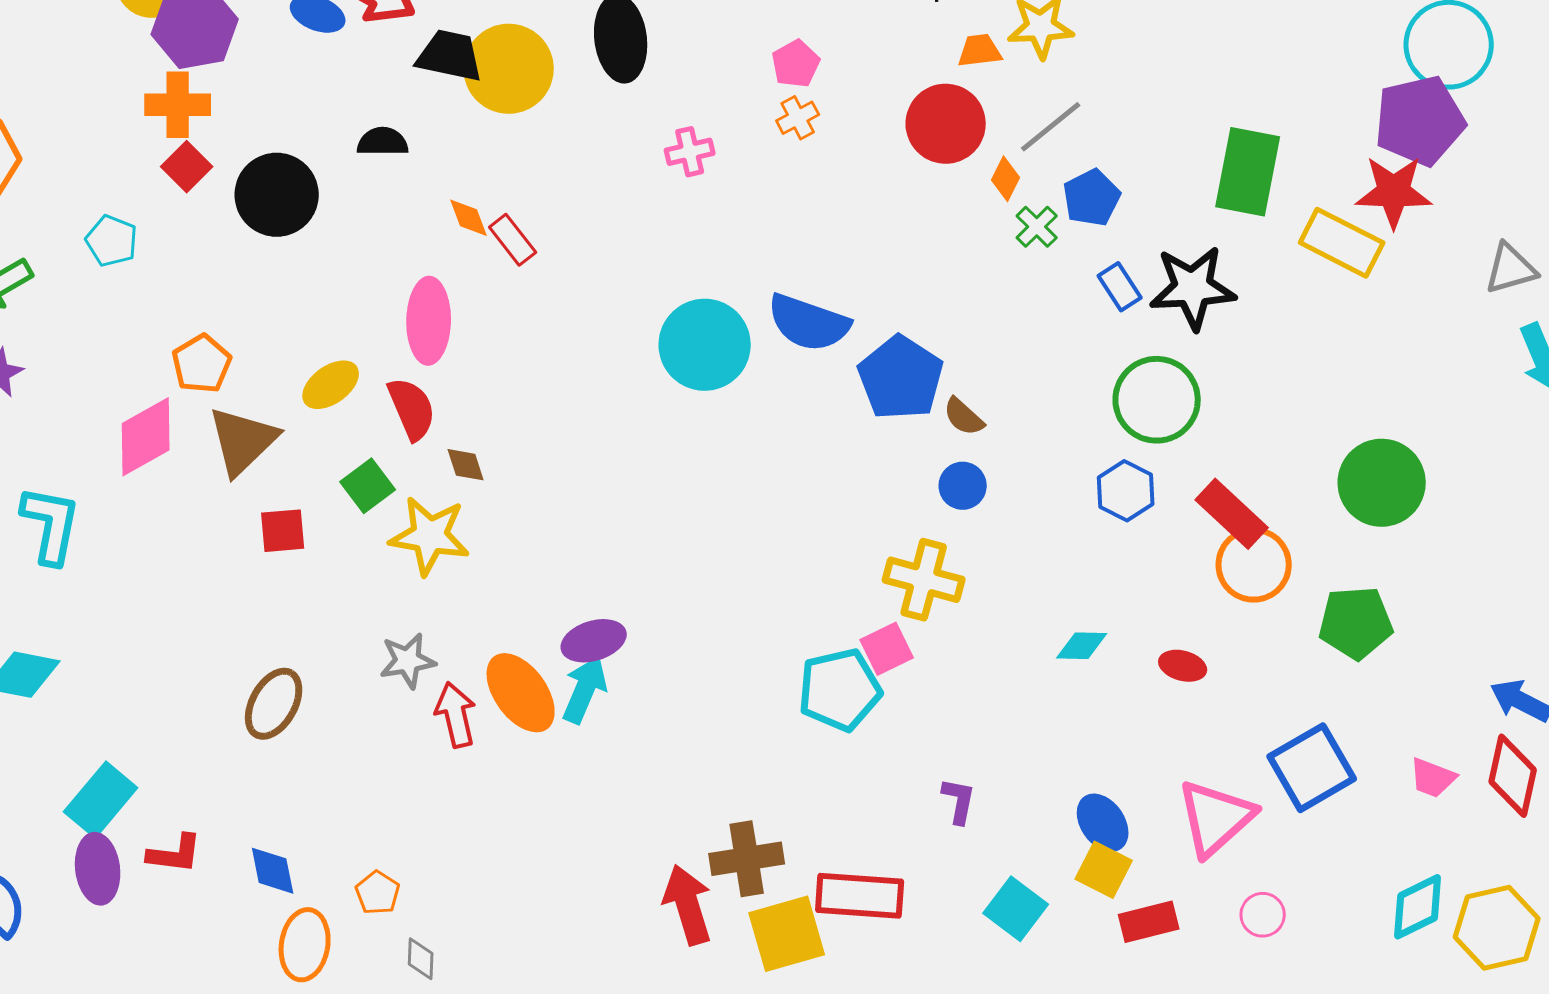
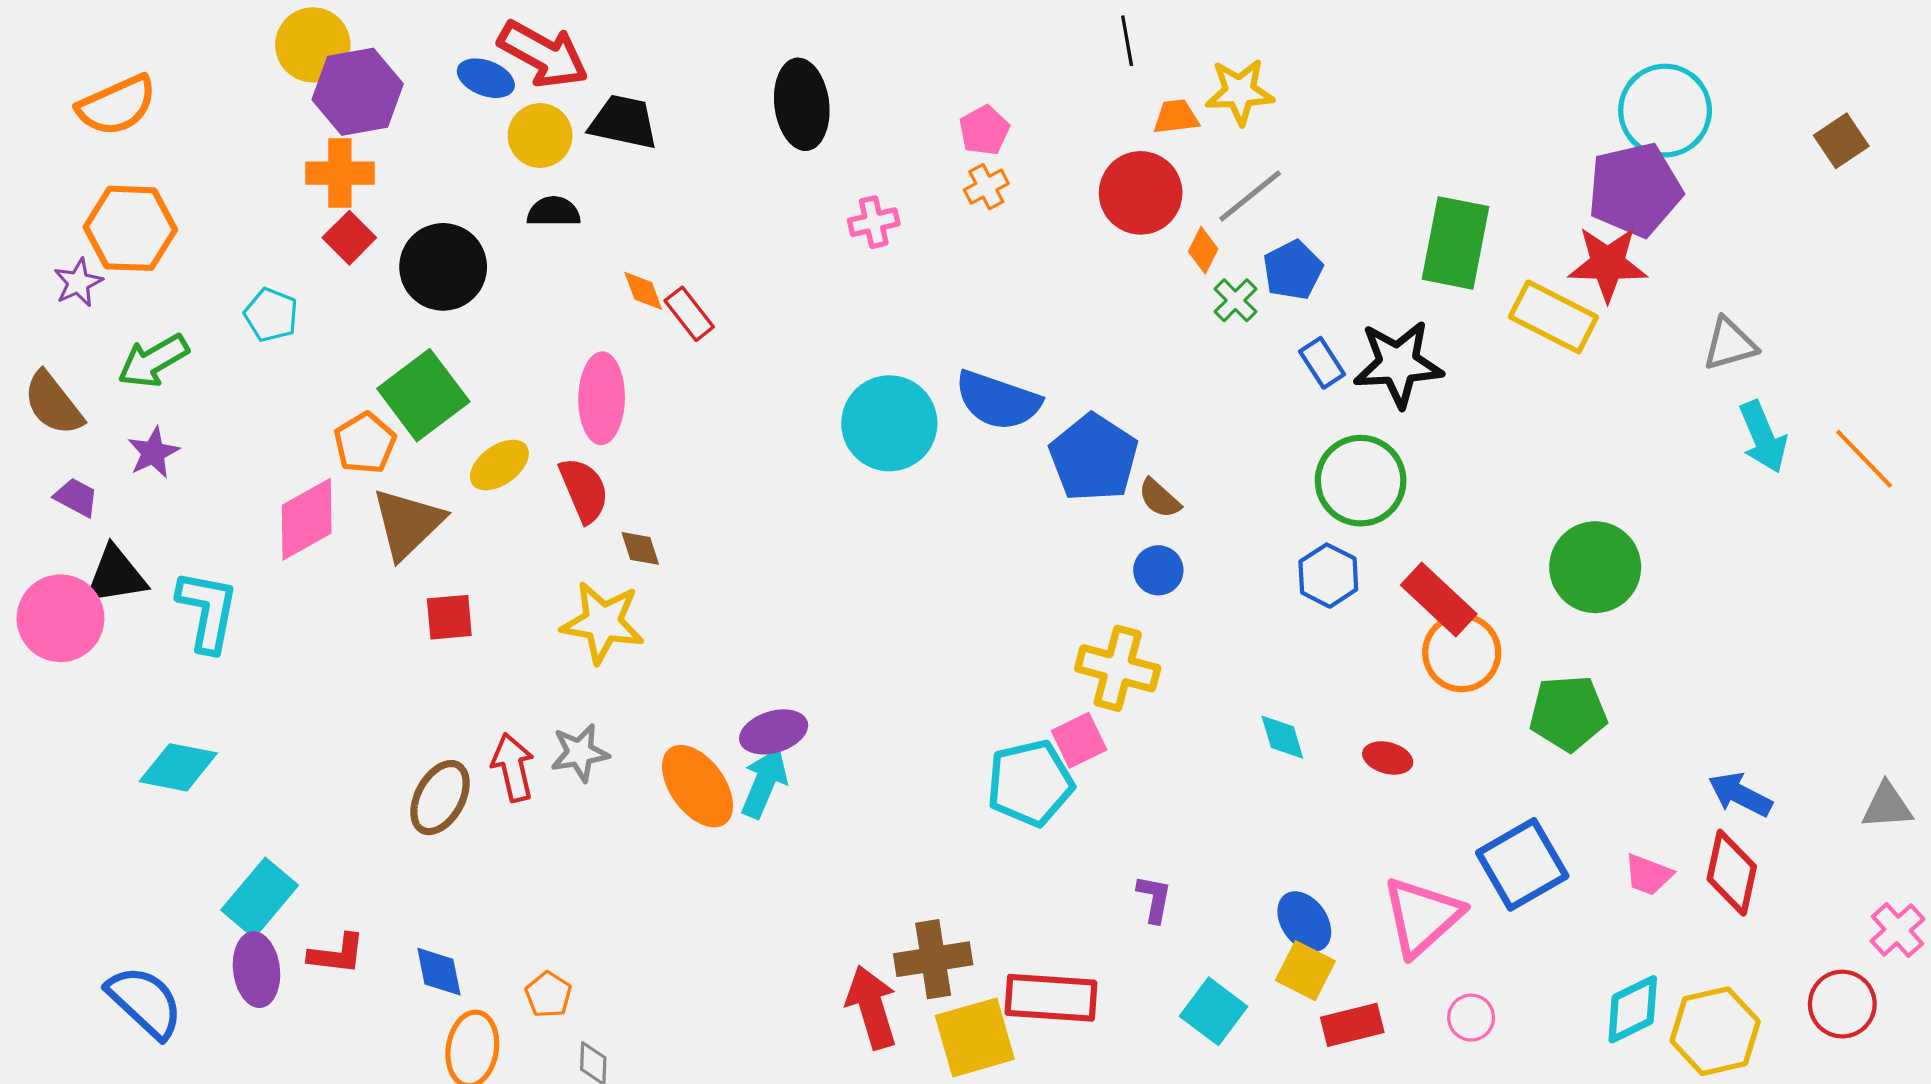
yellow circle: (509, 69) -> (540, 136), moved, size x0.7
green square: (368, 486) -> (423, 395), moved, size x1.6
cyan diamond: (1082, 646) -> (1282, 737), turned 72
red arrow: (456, 715) -> (513, 767), moved

